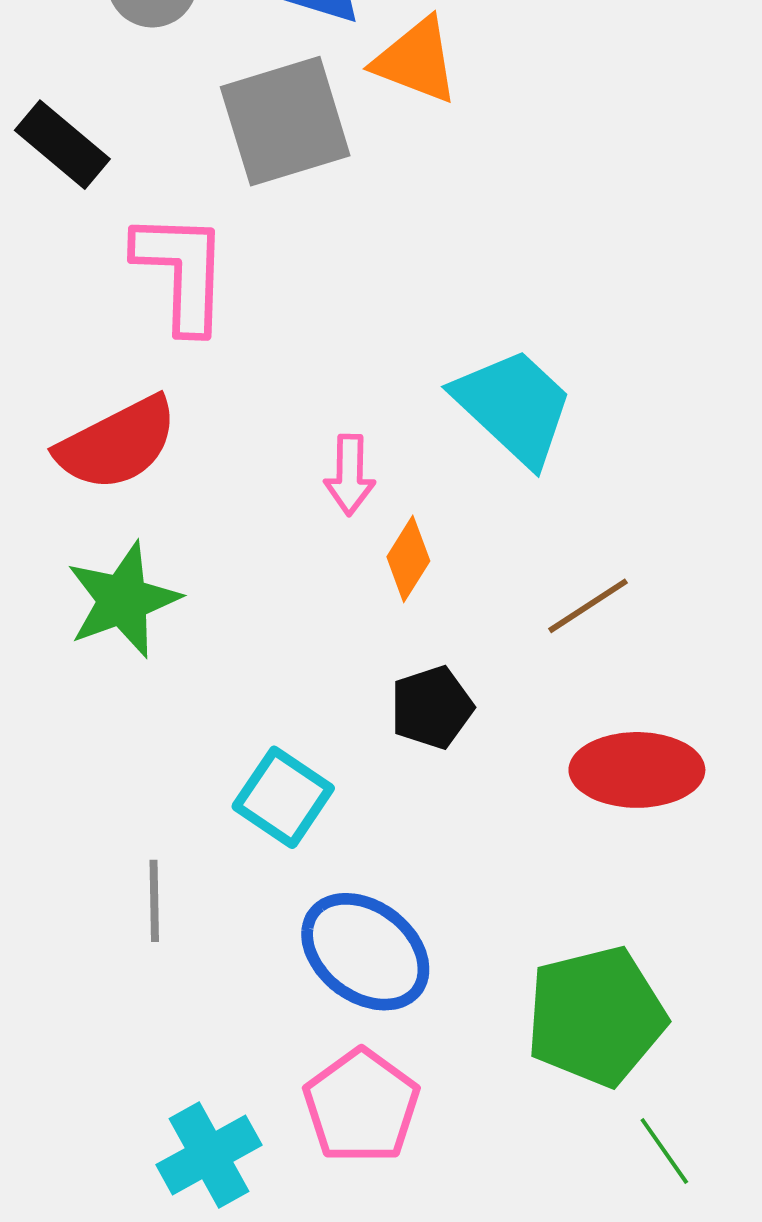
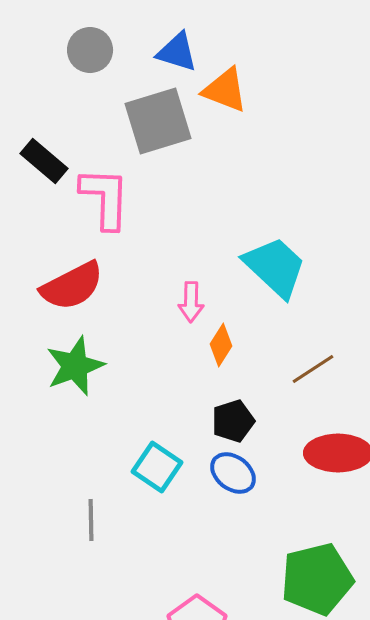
black rectangle: (62, 145) -> (44, 161), moved
blue ellipse: (365, 952) -> (233, 473), moved, size x0.7

